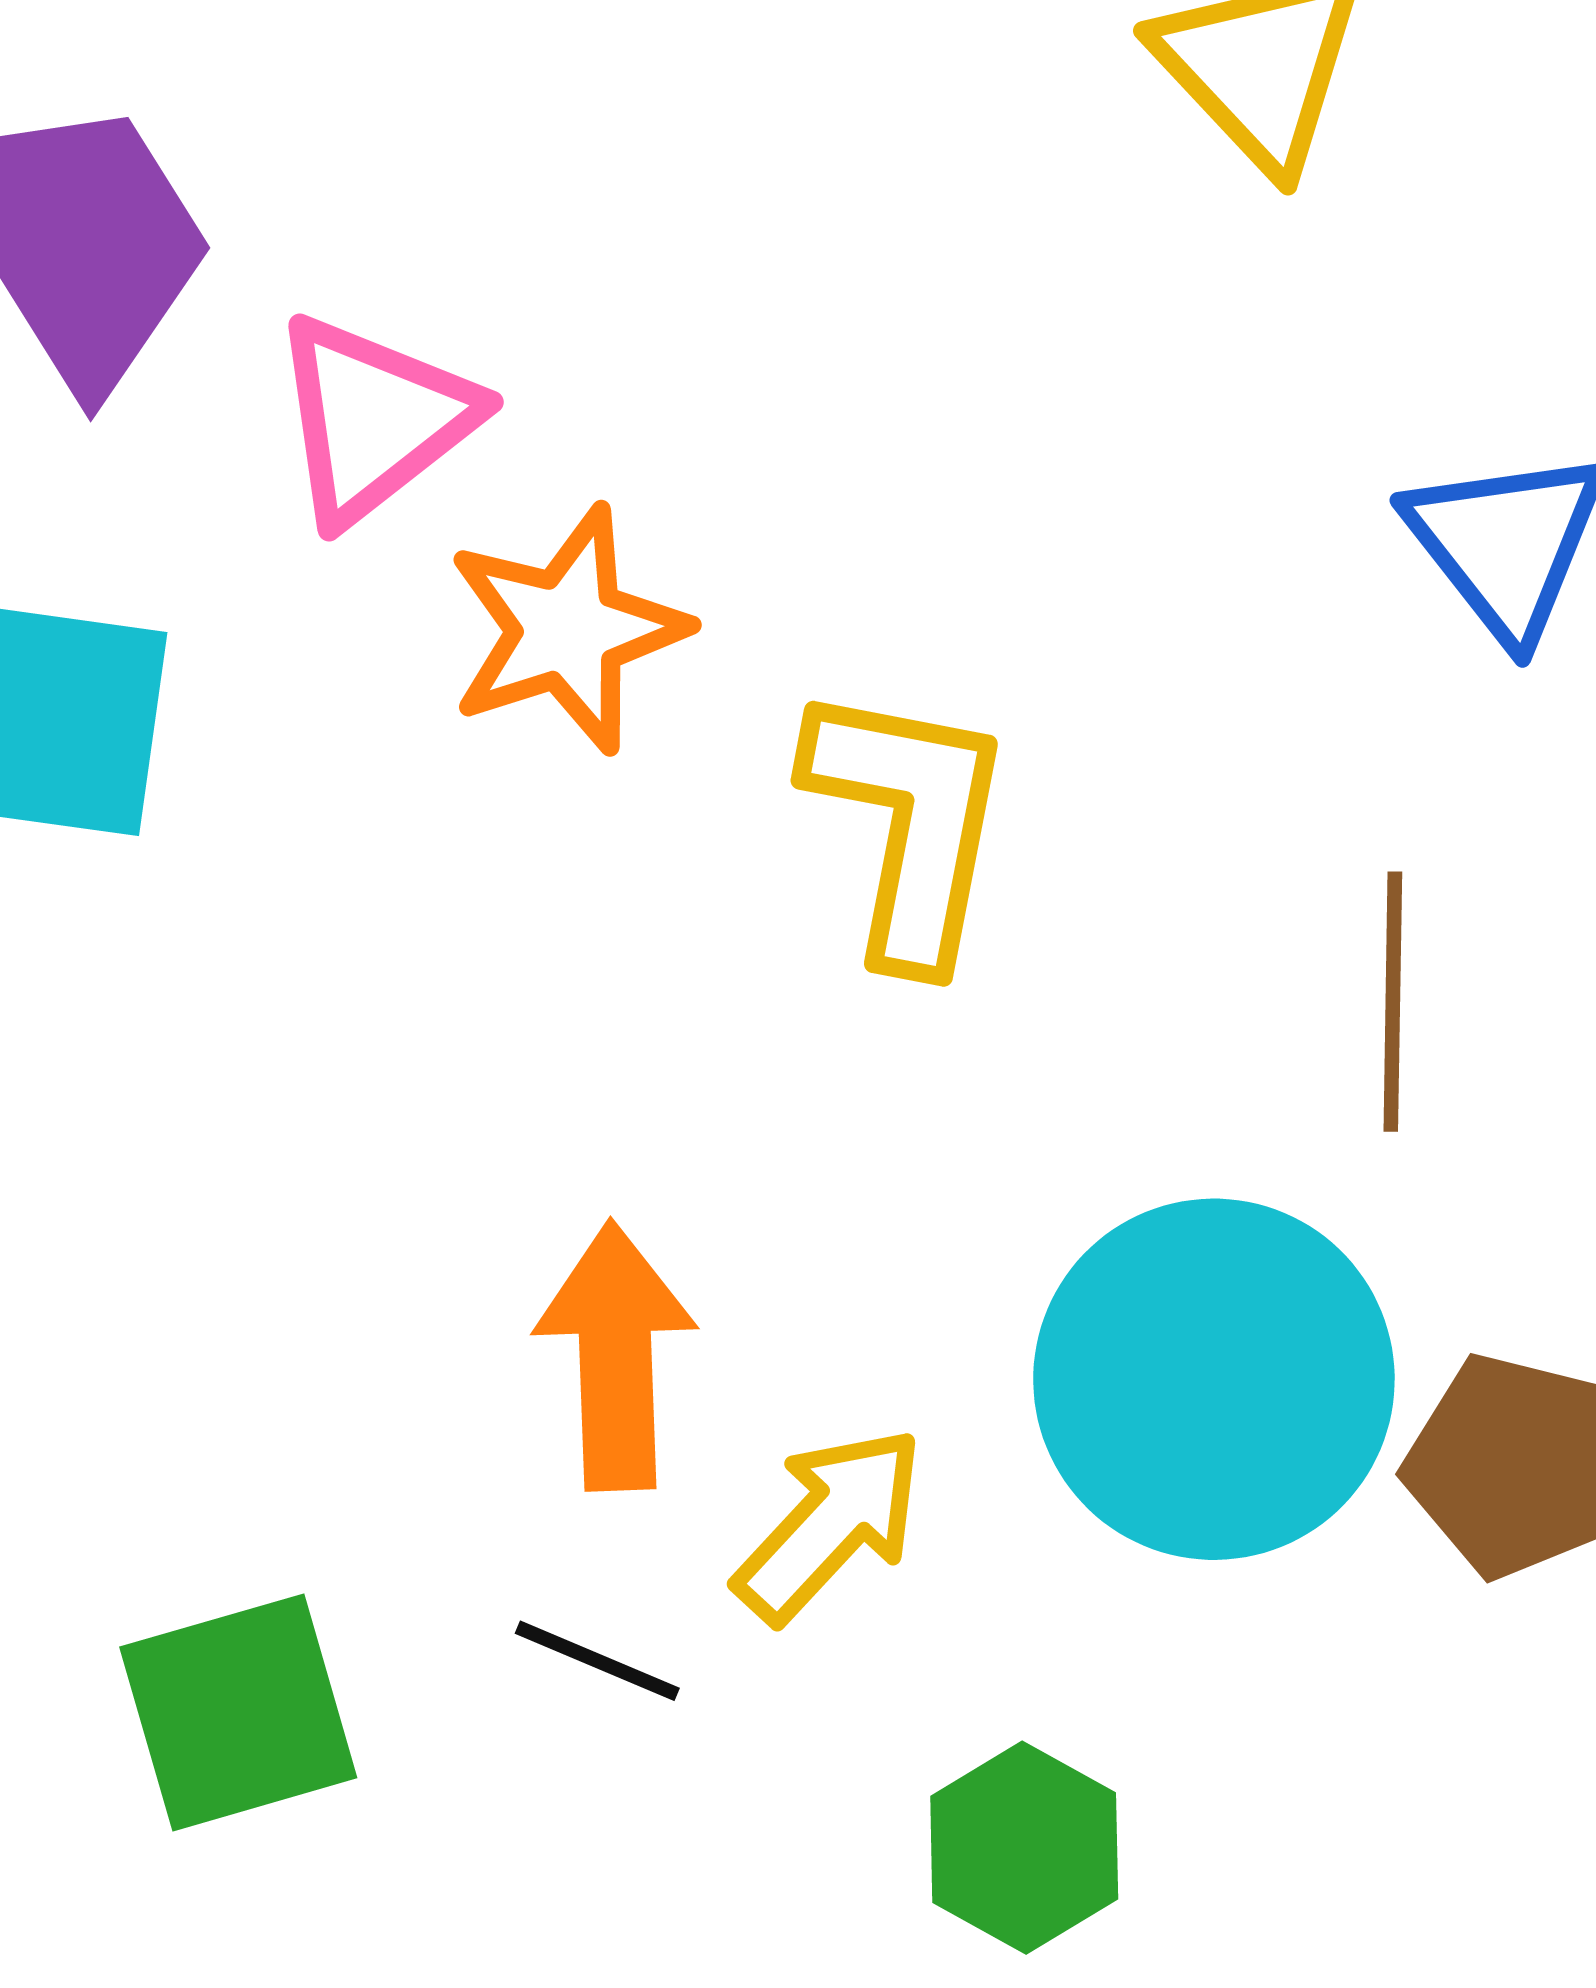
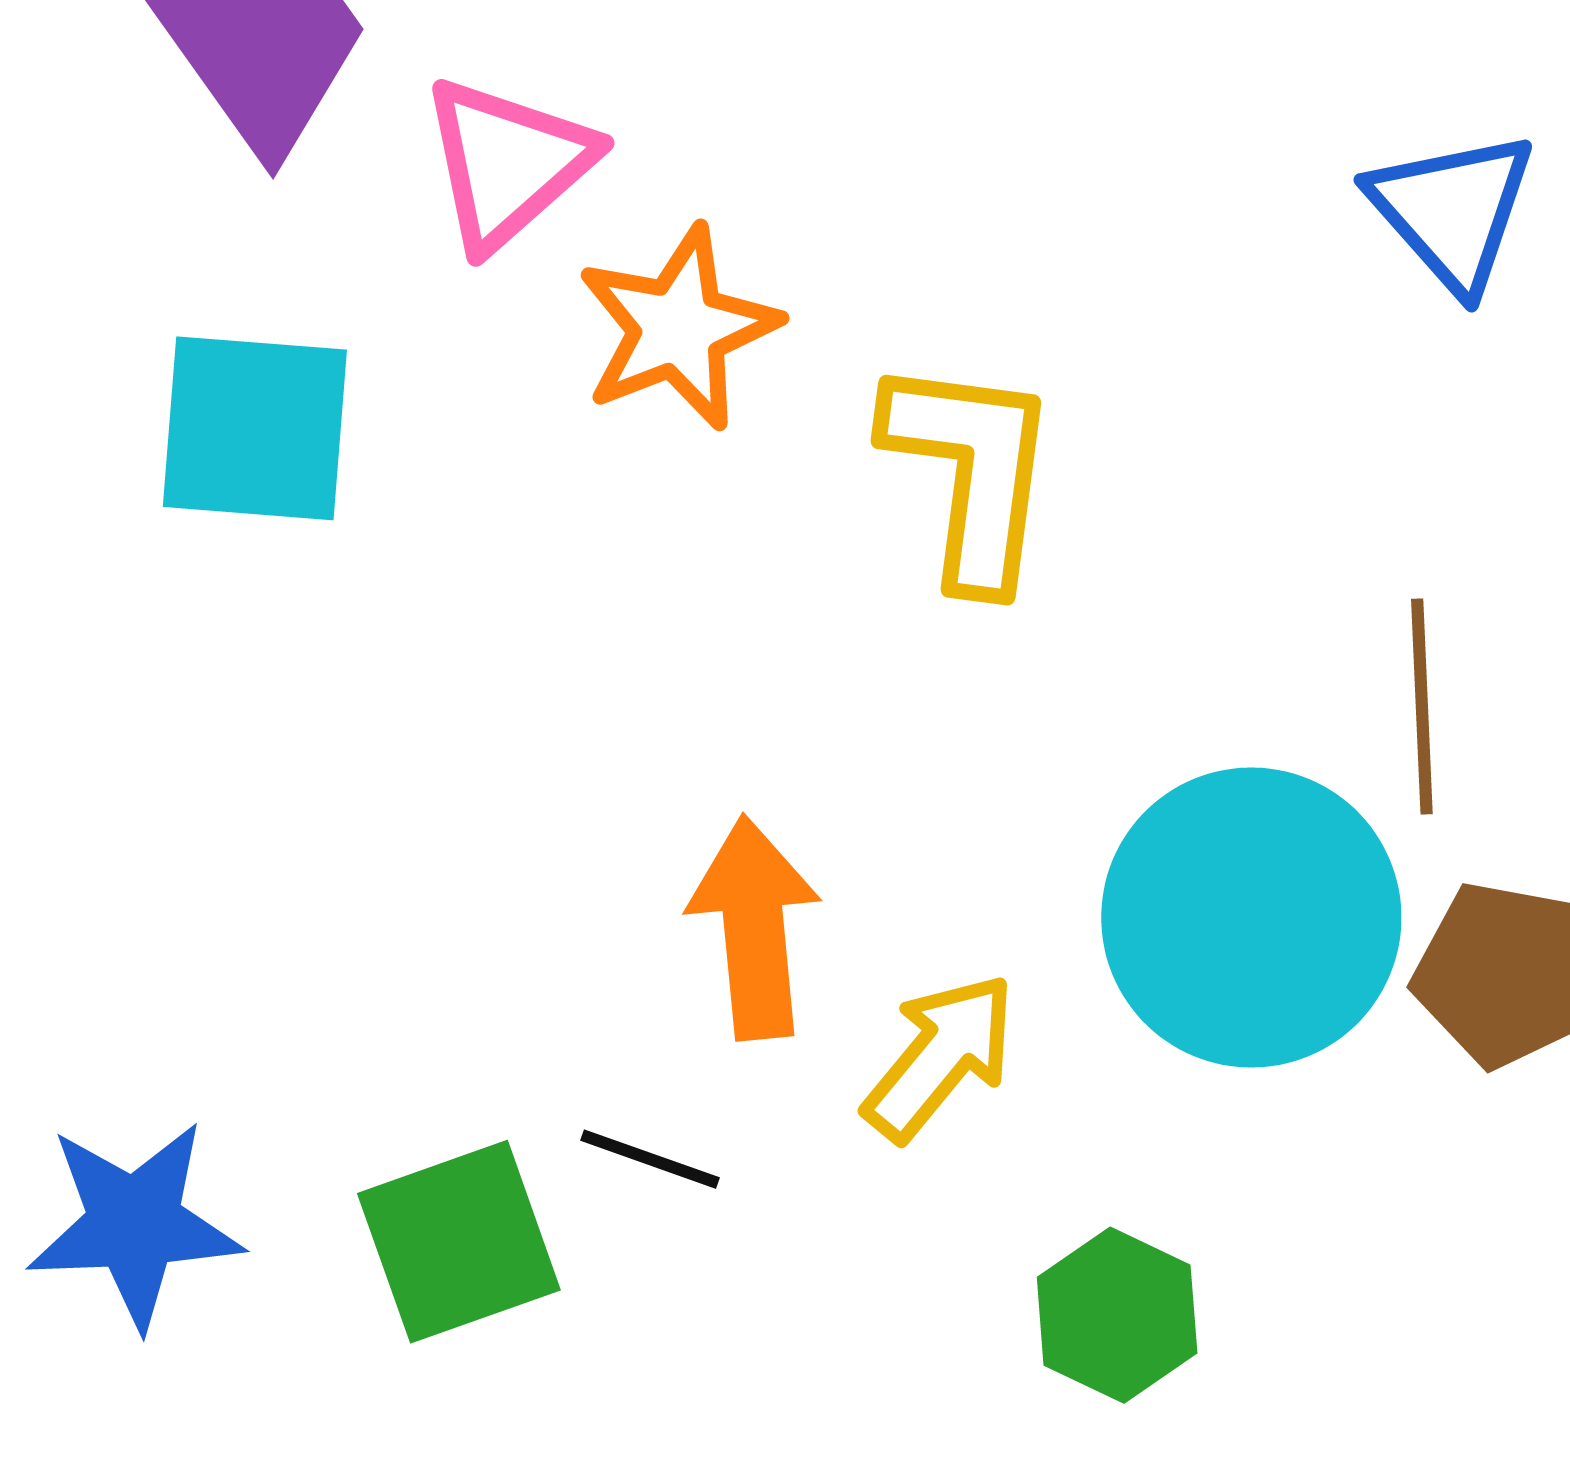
brown line: (1393, 1002) -> (1422, 706), moved
black line: (597, 1661) -> (650, 1159), moved

